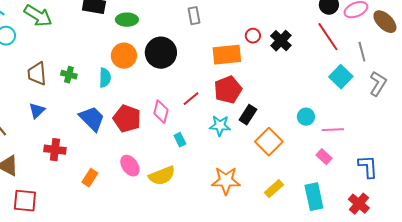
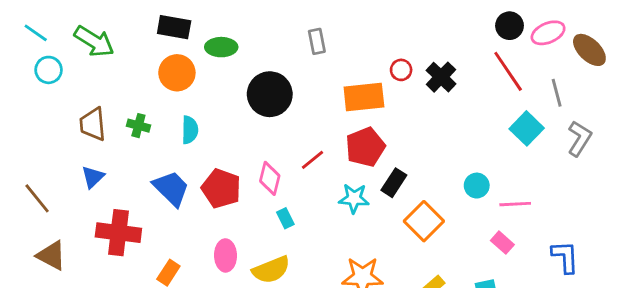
orange circle: (124, 56) -> (177, 73), moved
cyan rectangle: (180, 140) -> (285, 218), moved
red cross: (55, 150) -> (118, 233), size x1.4
pink ellipse: (130, 166) -> (225, 255), turned 35

